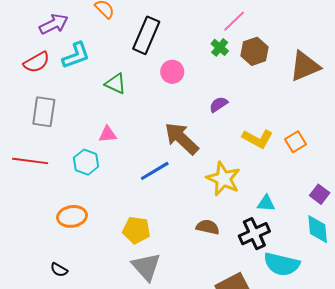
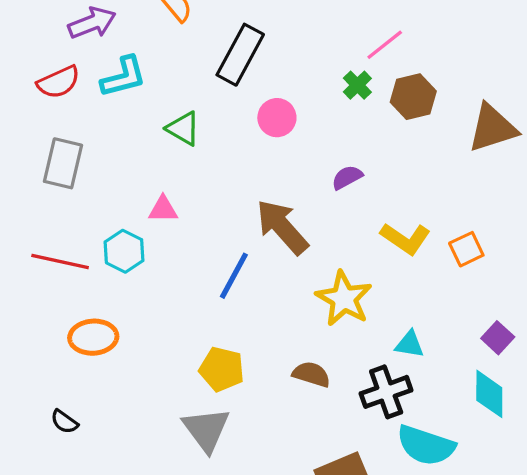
red line: (30, 161) -> (60, 262), moved
blue line: (155, 171) -> (234, 276), turned -36
yellow pentagon: (136, 230) -> (222, 369), moved

